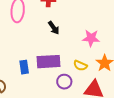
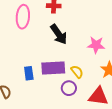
black arrow: (54, 28) -> (59, 34), size x1.5
yellow semicircle: (80, 66) -> (77, 72), moved, turned -152

